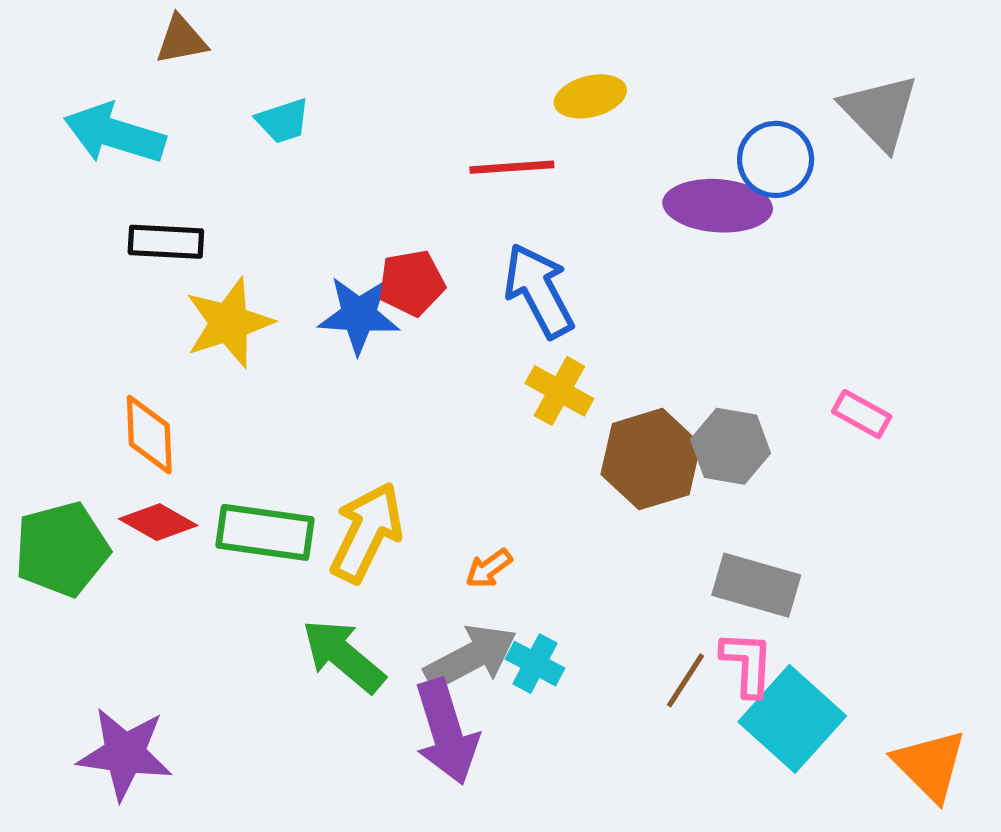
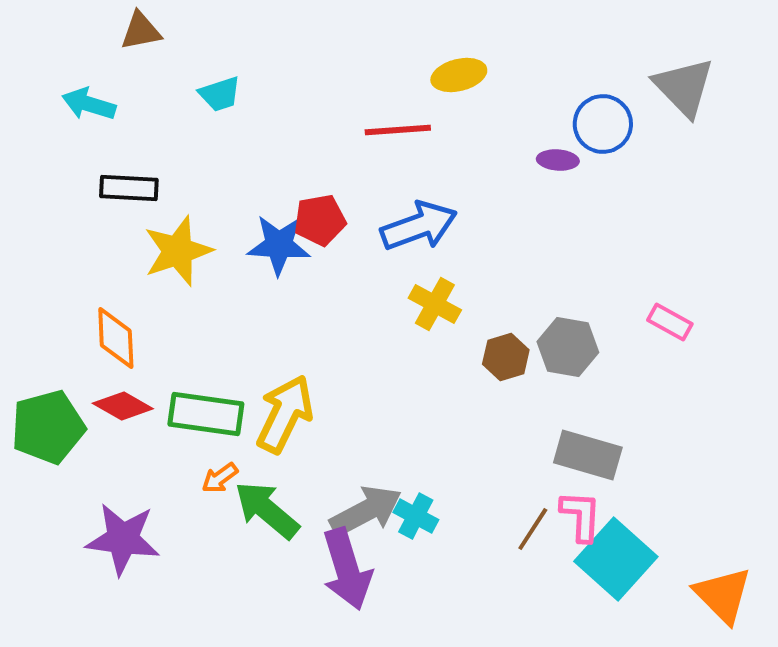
cyan arrow: (114, 134) -> (89, 104), size x0.7
purple ellipse: (718, 206) -> (558, 160), size x0.5
blue arrow: (539, 291) -> (419, 226), turned 98
brown hexagon: (651, 459) -> (506, 357), size x0.6
orange arrow: (489, 568) -> (220, 478), moved
purple star: (125, 754) -> (123, 539), moved

